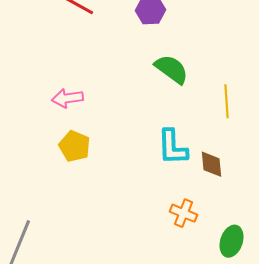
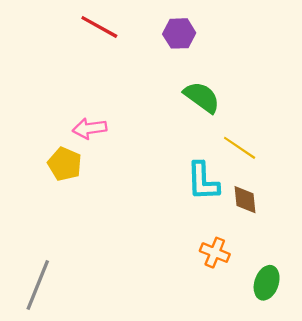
yellow line: (226, 101) -> (240, 148), moved, turned -52
yellow pentagon: (74, 146) -> (65, 164), moved

